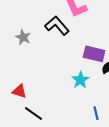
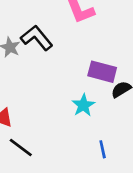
black L-shape: (57, 26) -> (37, 38), moved

